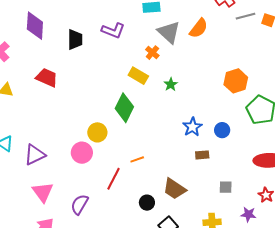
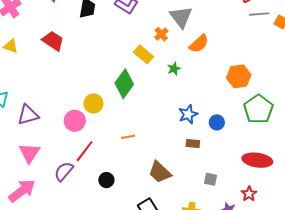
orange semicircle: (199, 28) -> (199, 44), moved
red line: (114, 179) -> (85, 151), moved
black circle: (147, 203) -> (106, 180), moved

